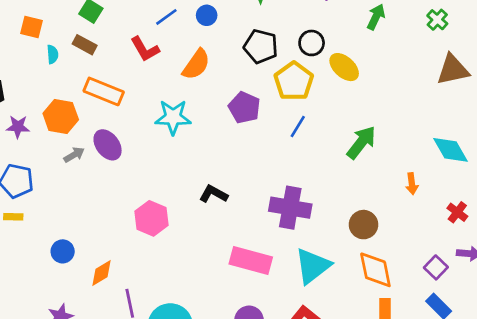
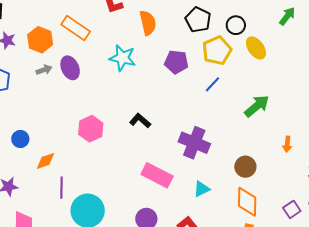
orange semicircle: (196, 64) -> (148, 23), turned -60
purple pentagon: (244, 107) -> (176, 62), turned -30
cyan triangle: (313, 266) -> (202, 189), size x0.6

